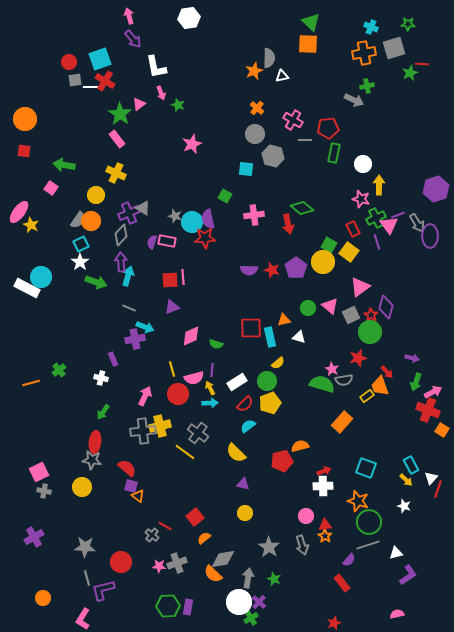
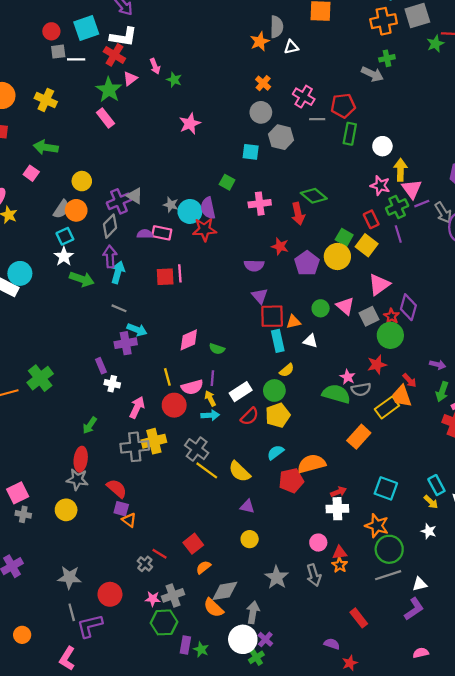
white L-shape: (156, 67) -> (123, 37), moved, turned -70
red cross: (105, 81) -> (114, 55), moved
yellow cross: (116, 173) -> (46, 100), moved
pink triangle: (389, 225) -> (412, 189), moved
purple semicircle: (152, 242) -> (145, 234), turned 72
red star: (272, 270) -> (280, 246), moved
purple triangle: (172, 307) -> (260, 296), moved, turned -49
red square: (251, 328) -> (272, 316), moved
green cross: (59, 370) -> (40, 378), size x1.6
white cross: (101, 378) -> (112, 384), moved
yellow rectangle: (367, 396) -> (387, 407), size x1.5
cyan semicircle: (248, 426) -> (275, 452), moved
orange semicircle: (300, 446) -> (312, 464), size x1.4
yellow line: (185, 452) -> (207, 470), moved
purple semicircle: (349, 560) -> (332, 644), moved, turned -112
purple L-shape: (408, 575) -> (414, 609), moved
green star: (274, 579) -> (201, 649), moved
green hexagon: (168, 606) -> (164, 622), moved

